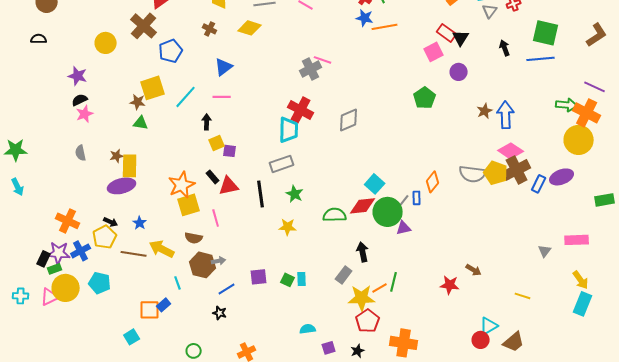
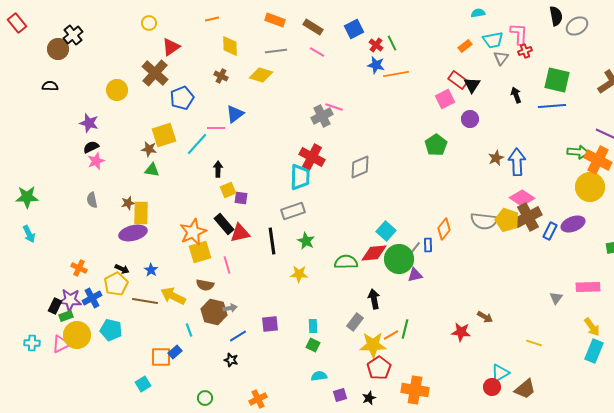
pink line: (222, 97) -> (216, 128), moved
black rectangle: (213, 177) -> (224, 224), size x1.5
orange cross: (68, 221) -> (79, 268), size x0.7
green square: (288, 280) -> (313, 345), moved

